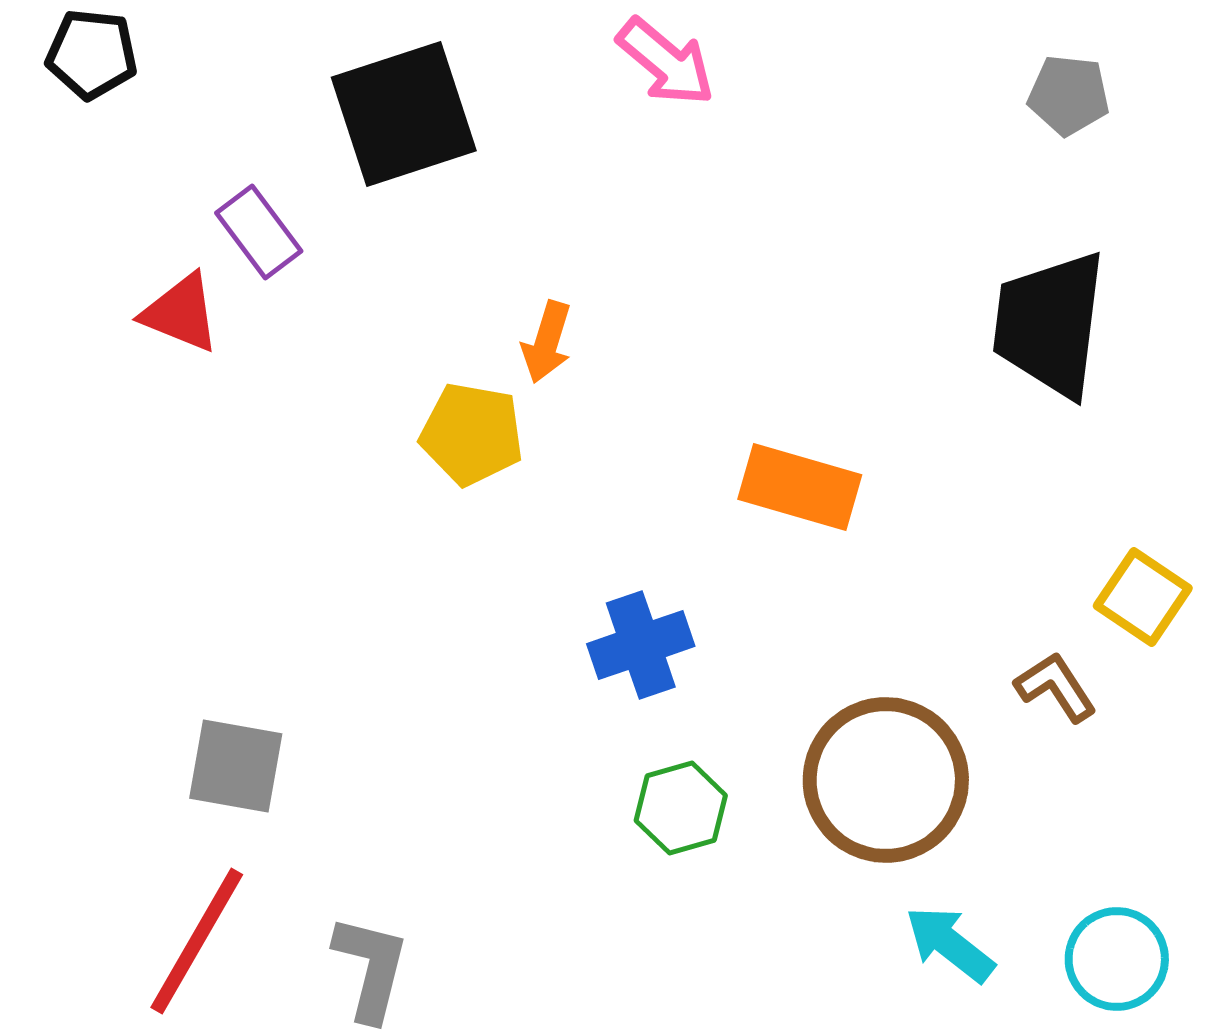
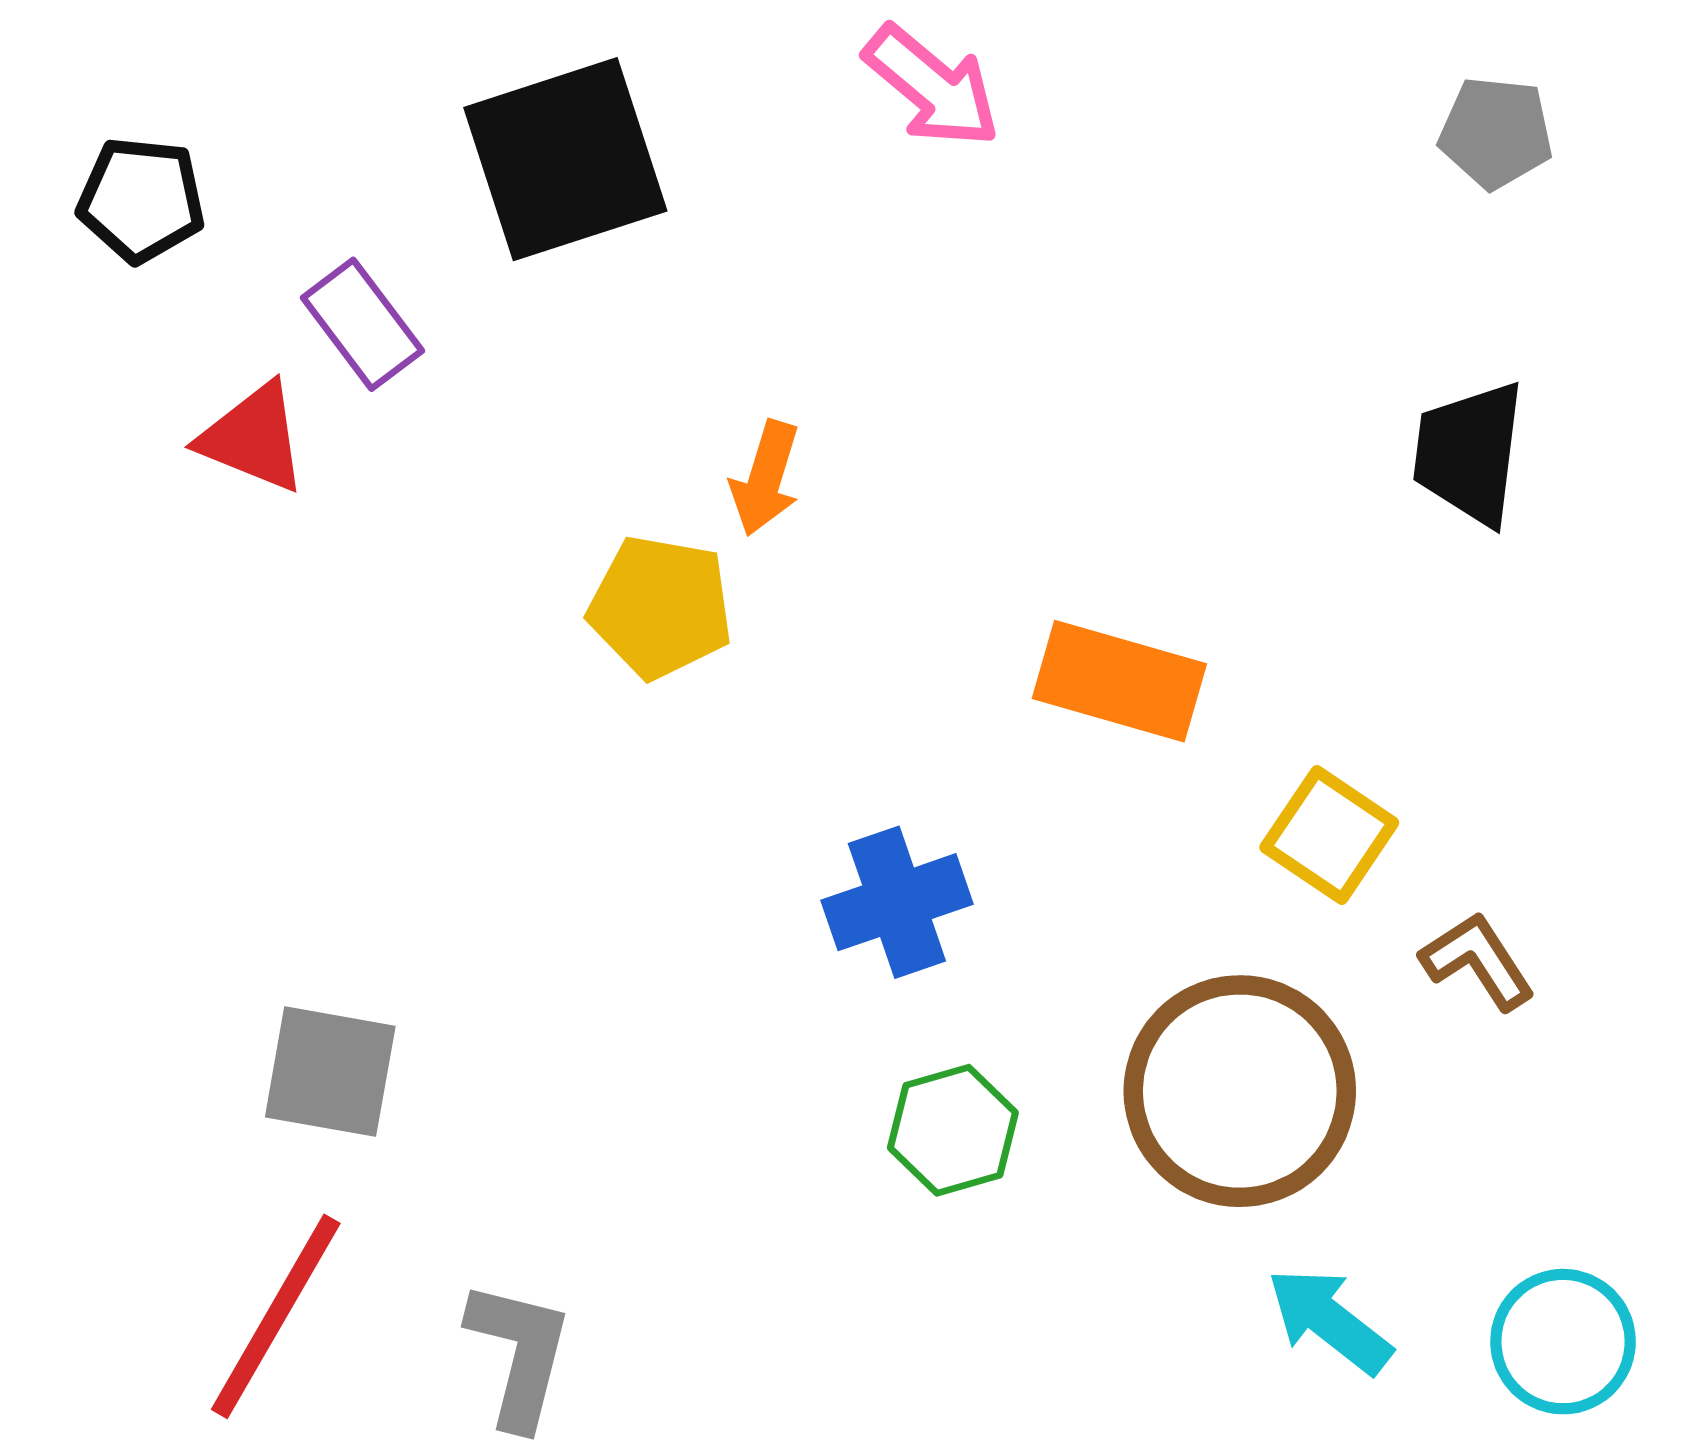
black pentagon: (92, 54) -> (141, 200), moved
black trapezoid: (1050, 324) -> (1469, 453), size x0.7
yellow square: (1143, 597) -> (1329, 835), moved

